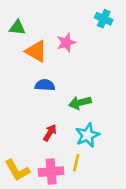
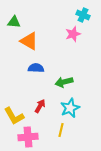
pink star: (66, 43) -> (73, 34), moved
yellow L-shape: (17, 170) -> (14, 116), moved
pink cross: (51, 172) -> (28, 137), moved

